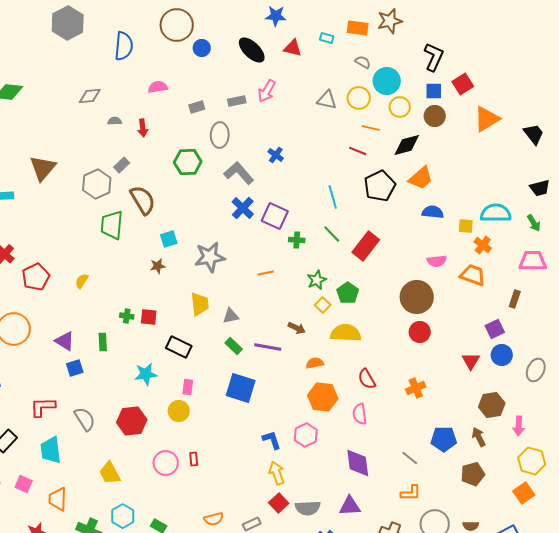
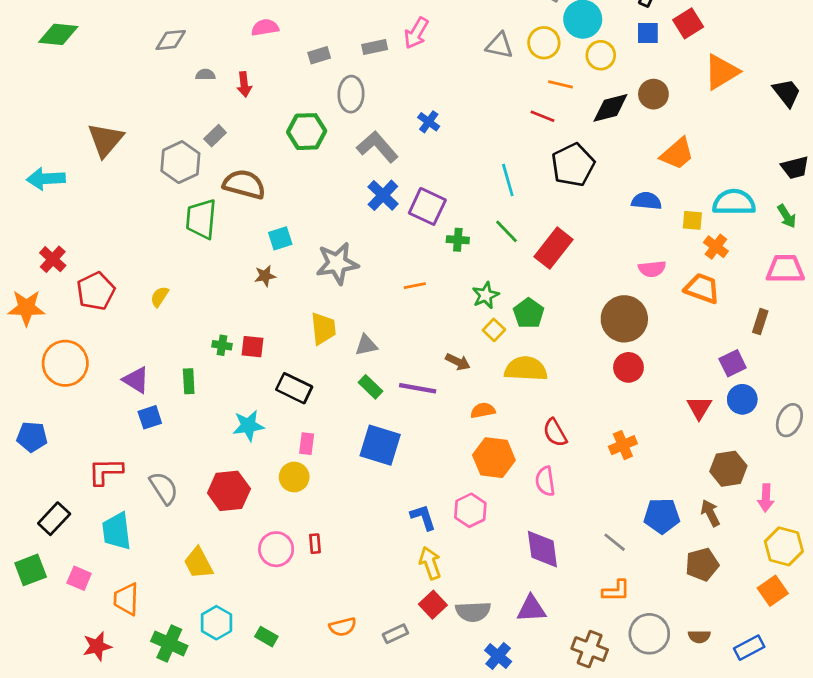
brown circle: (435, 116) -> (653, 94), moved
orange trapezoid: (421, 178) -> (677, 154), moved
brown semicircle: (143, 200) -> (244, 184), turned -44

